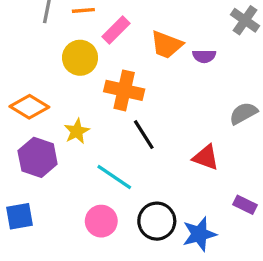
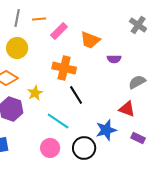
purple semicircle: (204, 56) -> (114, 59), moved
yellow circle: (80, 58) -> (17, 48), moved
red triangle: (206, 157) -> (127, 109), moved
blue star: (199, 234) -> (106, 130), moved

